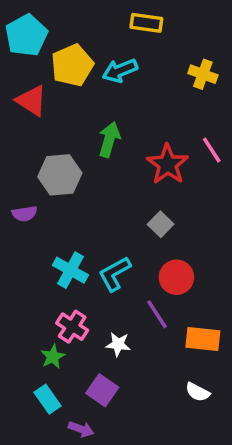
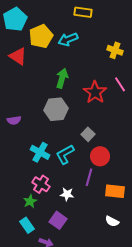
yellow cross: (203, 74) -> (115, 50), moved
gray hexagon: (60, 175) -> (56, 109), moved
gray square: (161, 224) -> (88, 134), moved
purple line: (157, 314) -> (89, 177), turned 48

